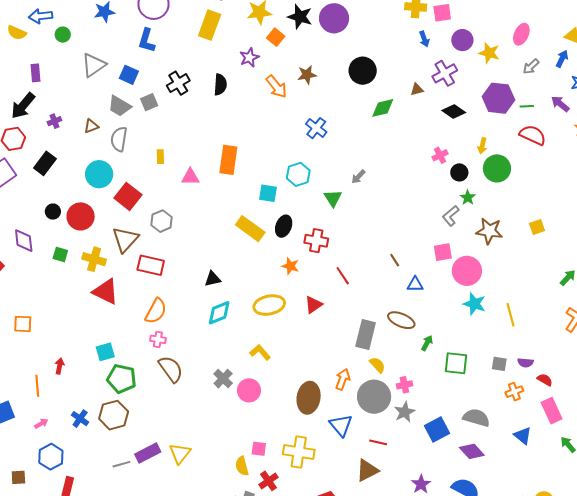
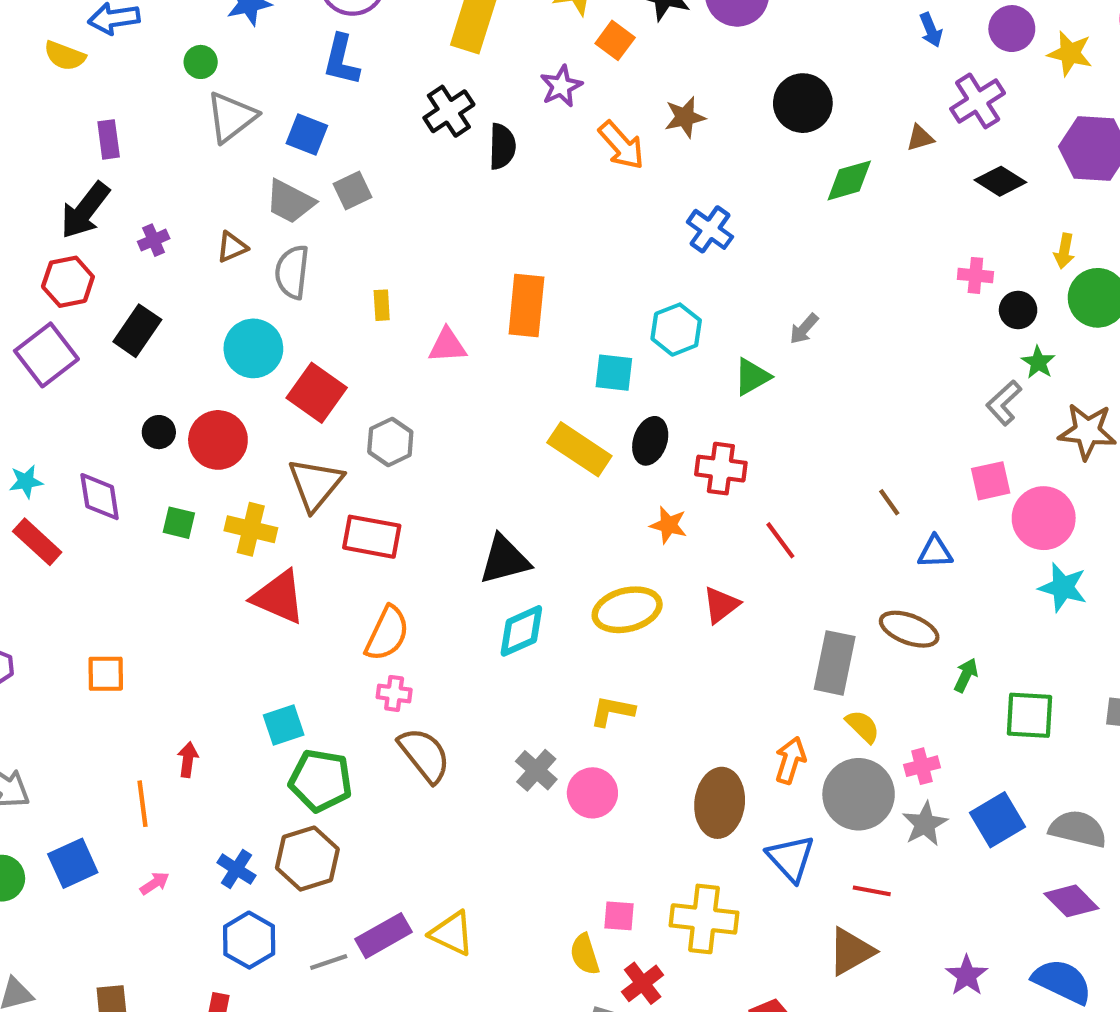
green circle: (63, 35) -> (201, 62), moved
black cross: (178, 83) -> (449, 111), moved
pink cross: (440, 155) -> (975, 275), turned 35
green triangle: (333, 198) -> (752, 377), turned 36
black triangle: (213, 279) -> (505, 560), size x1.5
yellow L-shape: (260, 352) -> (612, 711), turned -35
blue square: (437, 430) -> (998, 820), moved
yellow triangle: (180, 453) -> (452, 933), turned -40
blue hexagon: (51, 457) -> (249, 940), moved

